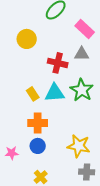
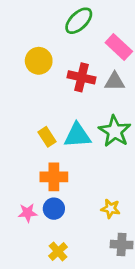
red cross: (58, 63) -> (82, 77), moved
yellow star: (79, 146) -> (111, 209), size x0.6
pink star: (12, 153) -> (28, 213), moved

